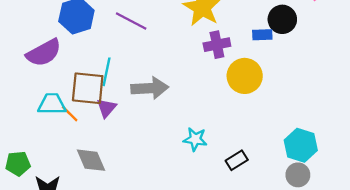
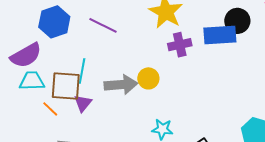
blue rectangle: (262, 35) -> (220, 35), size x1.8
yellow circle: (245, 76) -> (148, 78), moved, size x0.7
cyan trapezoid: (52, 104) -> (32, 81), moved

